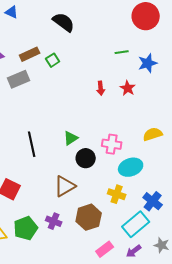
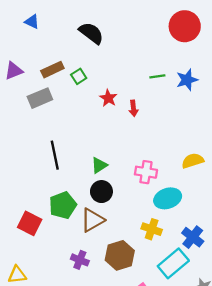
green line: (122, 52) -> (157, 76), moved
red star: (128, 88) -> (108, 98), moved
black line: (32, 144) -> (55, 155), moved
black circle: (86, 158) -> (101, 192), moved
green pentagon: (26, 228) -> (63, 205), moved

